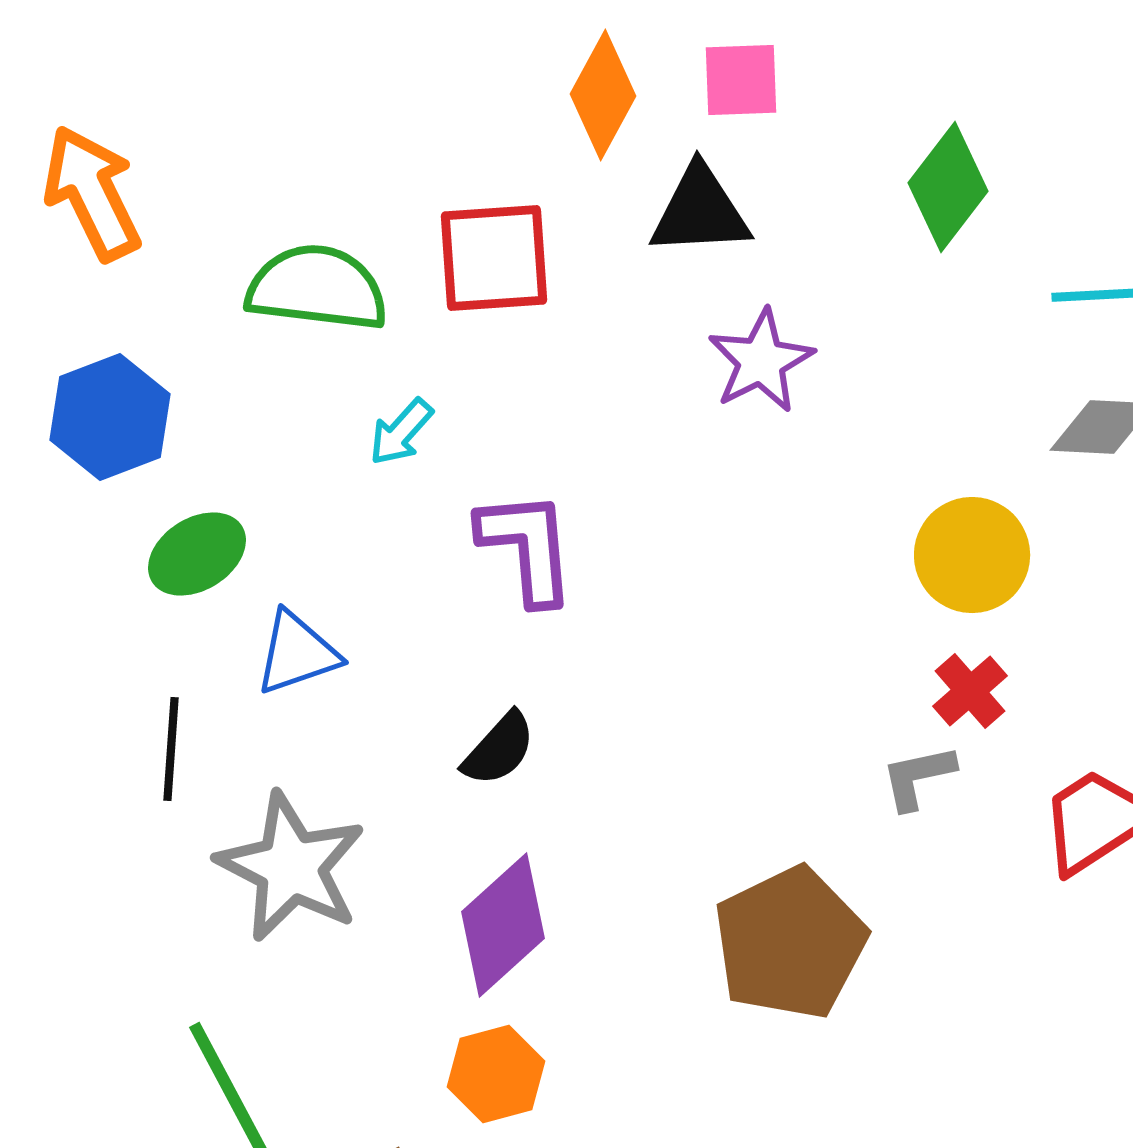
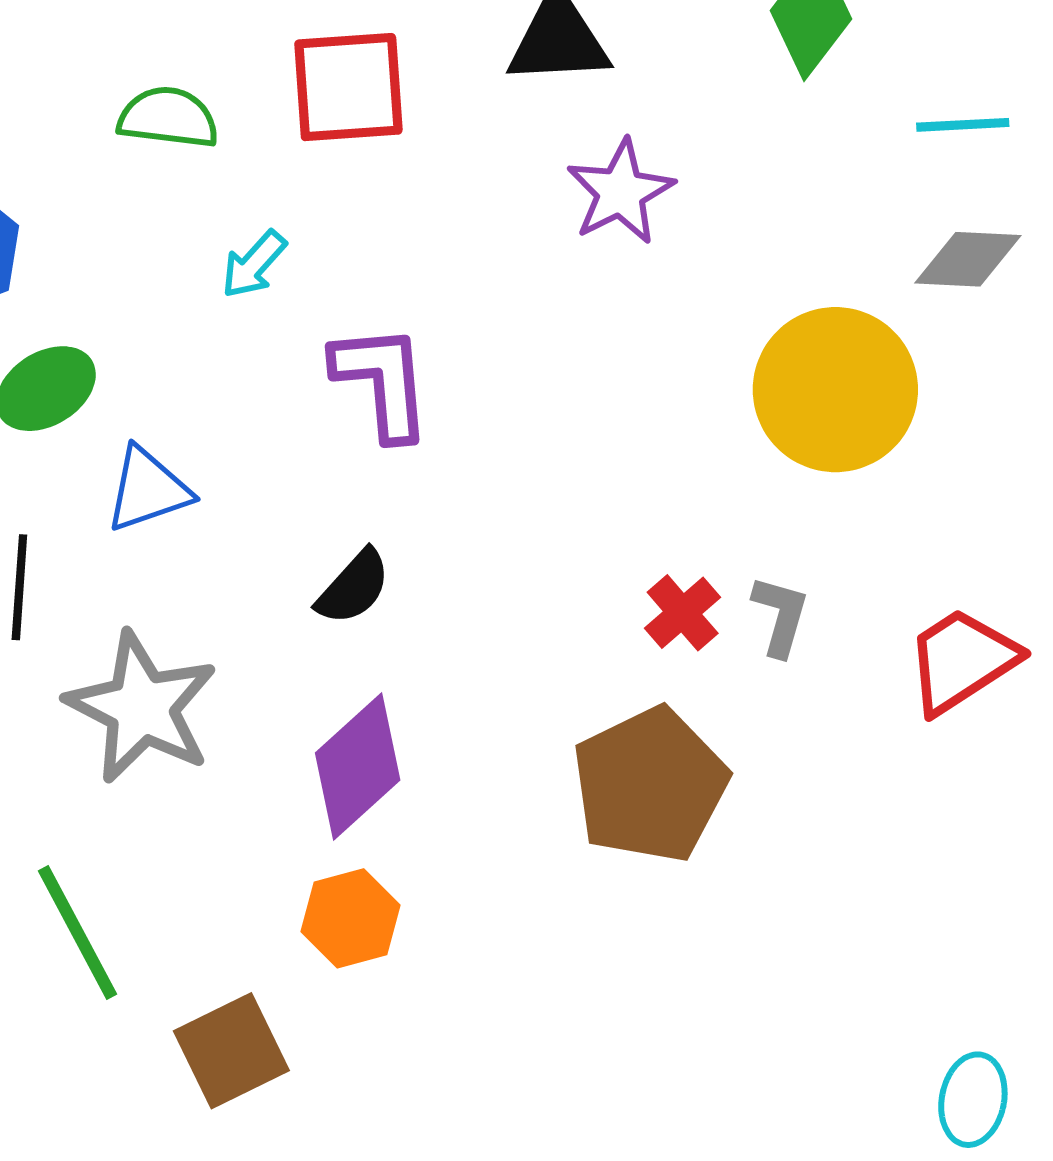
green semicircle: (317, 288) -> (168, 118), size x0.7
yellow circle: (972, 555) -> (835, 390), size x1.4
red cross: (970, 691) -> (683, 613), moved
gray L-shape: (918, 777) -> (780, 616), turned 118

